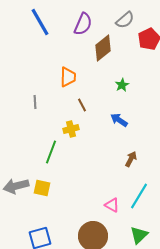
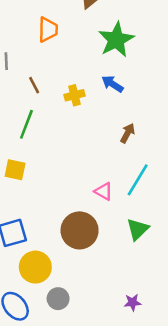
green star: (122, 85) -> (116, 40), size x2.0
brown line: (82, 105) -> (34, 85), moved
yellow cross: (71, 129) -> (74, 95), moved

